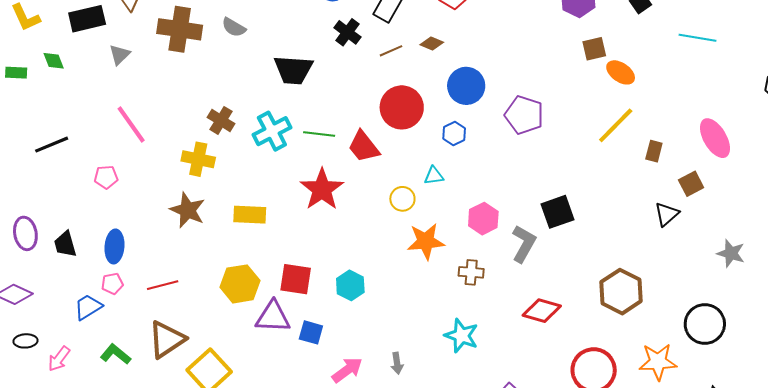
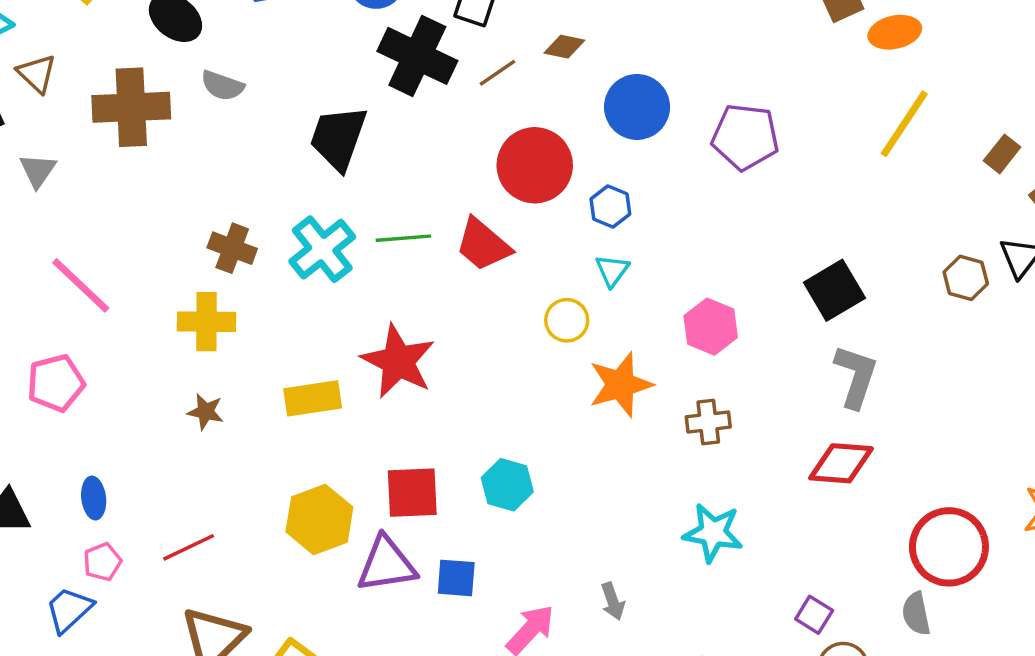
black cross: (347, 32) -> (417, 56), size x1.6
black trapezoid: (293, 70) -> (338, 138), turned 117
orange ellipse: (621, 72) -> (895, 32), turned -36
blue hexagon: (454, 134) -> (610, 206), moved
brown rectangle: (654, 151) -> (1002, 154), moved, turned 35
cyan triangle: (434, 176) -> (612, 270), turned -35
pink pentagon: (106, 177) -> (56, 383), size x1.4
red star: (322, 189) -> (398, 361), moved
brown star: (188, 210) -> (206, 412), size x0.6
gray L-shape: (524, 244) -> (856, 376), moved
blue ellipse: (114, 246) -> (94, 498), size x0.7
brown hexagon: (621, 292) -> (966, 278), moved, size x0.6

